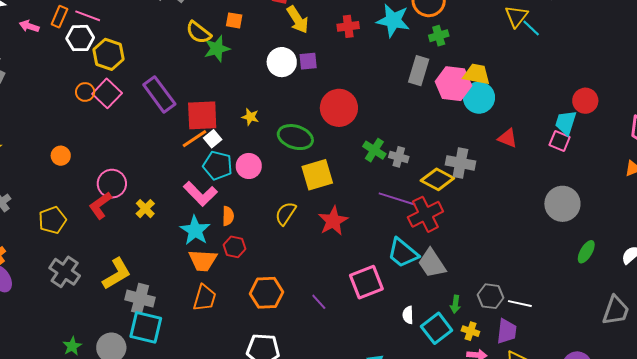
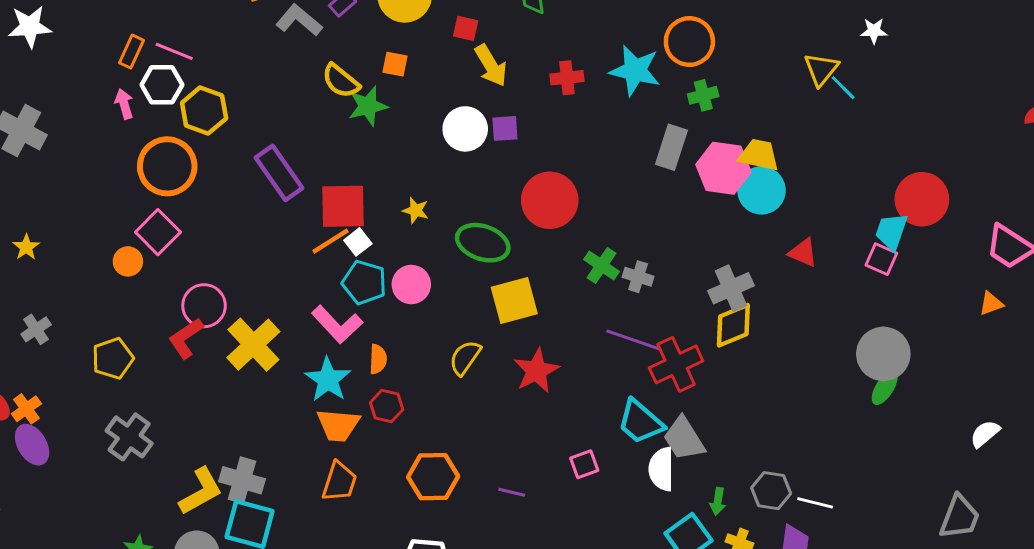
pink arrow: (29, 26) -> (124, 104), moved, turned 54
orange circle: (85, 92) -> (167, 166), size x2.0
pink square: (107, 93) -> (158, 232), moved
red circle: (585, 101) -> (922, 199), size x1.4
gray cross: (460, 163) -> (731, 288), turned -36
yellow diamond: (437, 179) -> (733, 325), moved, turned -52
yellow cross: (145, 209) -> (253, 345), size x1.8
green ellipse: (586, 252) -> (885, 388), moved
yellow L-shape: (117, 274) -> (201, 491), moved
pink square: (366, 282) -> (584, 464), size x0.6
purple line: (319, 302) -> (512, 492), turned -36
white semicircle: (408, 315) -> (661, 469), moved, size x1.6

